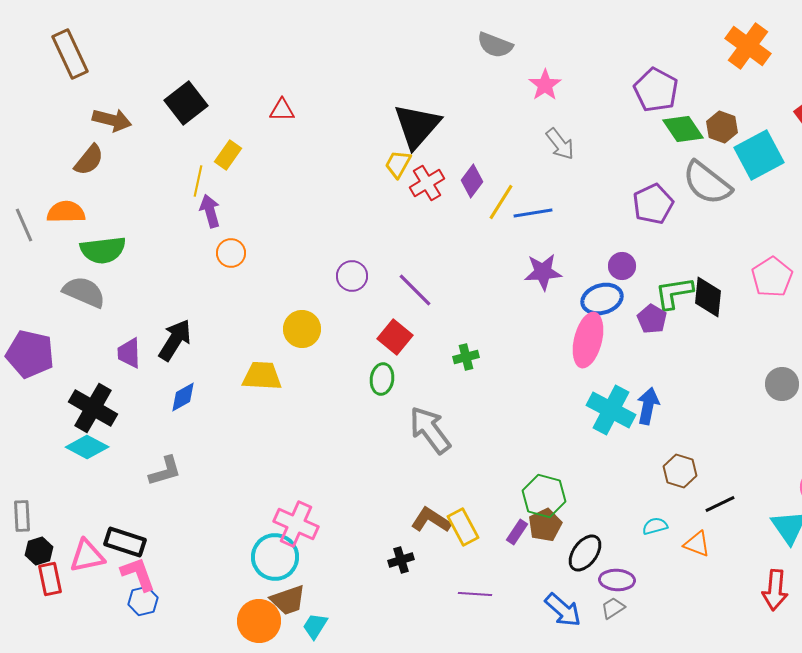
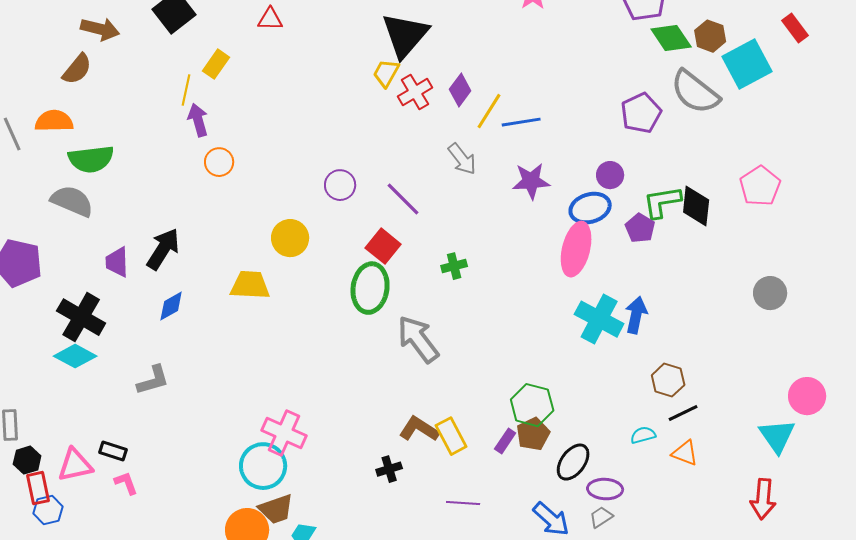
gray arrow: (560, 144) -> (462, 159), moved
green ellipse: (382, 379) -> (370, 288), size x1.6
black line: (720, 504) -> (683, 413), moved
black rectangle: (125, 542) -> (113, 451), size x0.7
pink L-shape: (138, 574) -> (126, 483), size x0.7
blue hexagon: (143, 601) -> (48, 510), moved

